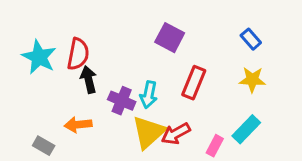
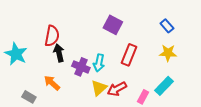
cyan star: (39, 57) -> (16, 54), moved
orange arrow: (78, 125) -> (52, 83), turned 48
yellow triangle: (149, 132) -> (99, 88), size x0.7

